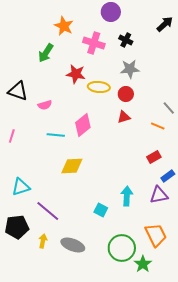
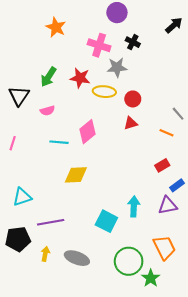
orange star: (64, 26) -> (56, 27), moved
green arrow: (46, 53) -> (48, 77), moved
gray star: (130, 69) -> (117, 67), moved
black triangle: (18, 91) -> (19, 96), turned 45
cyan square: (101, 210) -> (106, 221), size x1.5
purple line: (48, 211) -> (51, 222), turned -50

